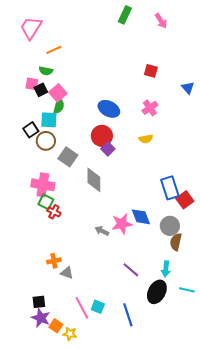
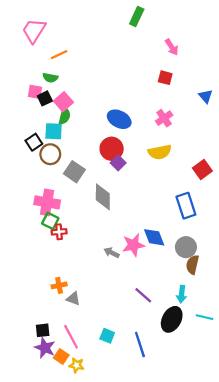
pink arrow: (161, 21) -> (172, 47), moved
yellow semicircle: (146, 139) -> (160, 152), size x1.5
red square: (185, 200) -> (202, 170), moved
red cross: (54, 212) -> (59, 232), turned -32
pink line: (82, 308) -> (71, 337), moved

